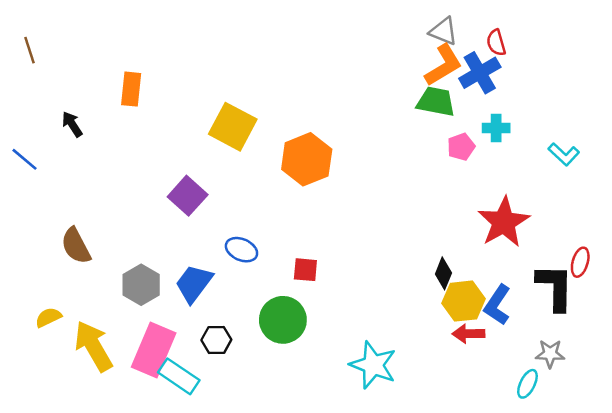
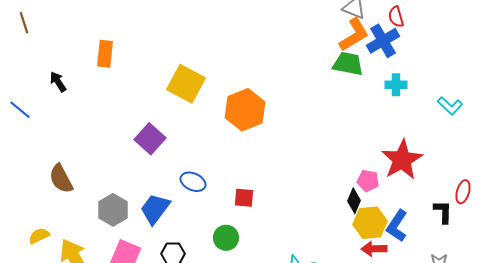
pink pentagon: (461, 147) -> (368, 181), moved, turned 30
black L-shape: (555, 287) -> (443, 212), size x0.6
green circle: (283, 320) -> (226, 238), size x0.7

